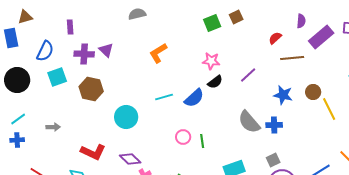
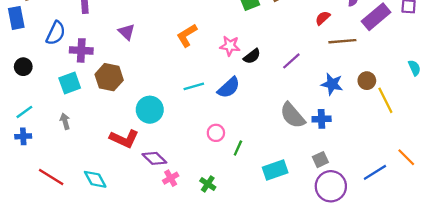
purple cross: (84, 54) -> (81, 50), moved
pink star: (211, 61) -> (230, 46), moved
cyan square: (57, 77) -> (70, 83), moved
black circle: (17, 80) -> (23, 67), size x0.6
black semicircle: (215, 82) -> (252, 56), moved
gray arrow: (53, 127) -> (65, 121), turned -104
green line: (202, 141) -> (238, 148), moved, turned 32
red L-shape: (93, 152) -> (124, 139), moved

